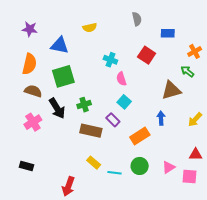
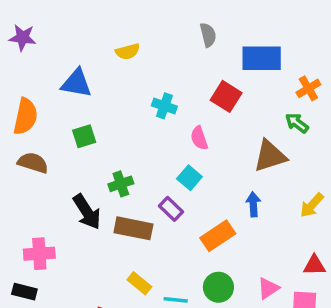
purple star: (30, 29) -> (23, 37), moved
blue rectangle: (168, 33) -> (262, 58), size x1.6
green square: (63, 76) -> (84, 136), size x0.6
pink semicircle: (121, 79) -> (199, 138), moved
black arrow: (57, 108) -> (87, 212), moved
pink cross: (33, 122) -> (39, 254), moved, turned 30

